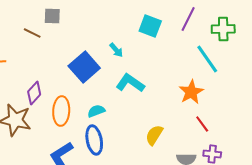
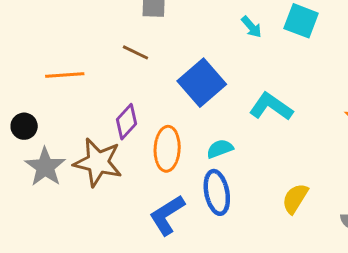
brown line: (32, 33) -> (136, 52), moved
cyan arrow: (116, 50) -> (251, 27), moved
yellow semicircle: (154, 135) -> (295, 198), moved

